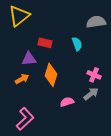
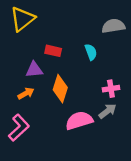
pink cross: (94, 75) -> (111, 89), turned -32
pink semicircle: (67, 102) -> (79, 121), size x1.6
pink L-shape: (25, 119) -> (19, 128), moved

